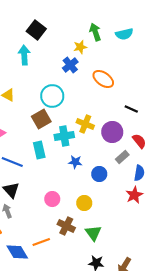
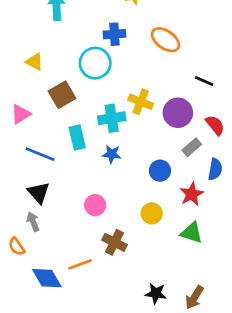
blue cross: (70, 65) -> (114, 34), moved, turned 35
brown square: (41, 119) -> (62, 95), moved
blue star: (75, 162) -> (112, 154), moved
red star: (134, 195) -> (192, 194), moved
yellow circle: (84, 203) -> (152, 213), moved
green triangle: (93, 233) -> (192, 233), moved, turned -36

